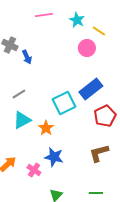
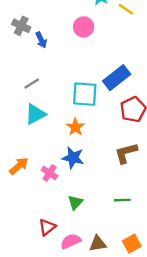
pink circle: (87, 48) -> (84, 27), moved
cyan square: (64, 103) -> (85, 94), turned 30
orange star: (46, 128) -> (75, 127), moved

